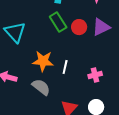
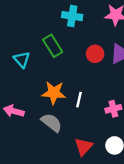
green rectangle: (58, 22) -> (53, 46), moved
cyan triangle: (15, 32) -> (22, 60), size x0.7

